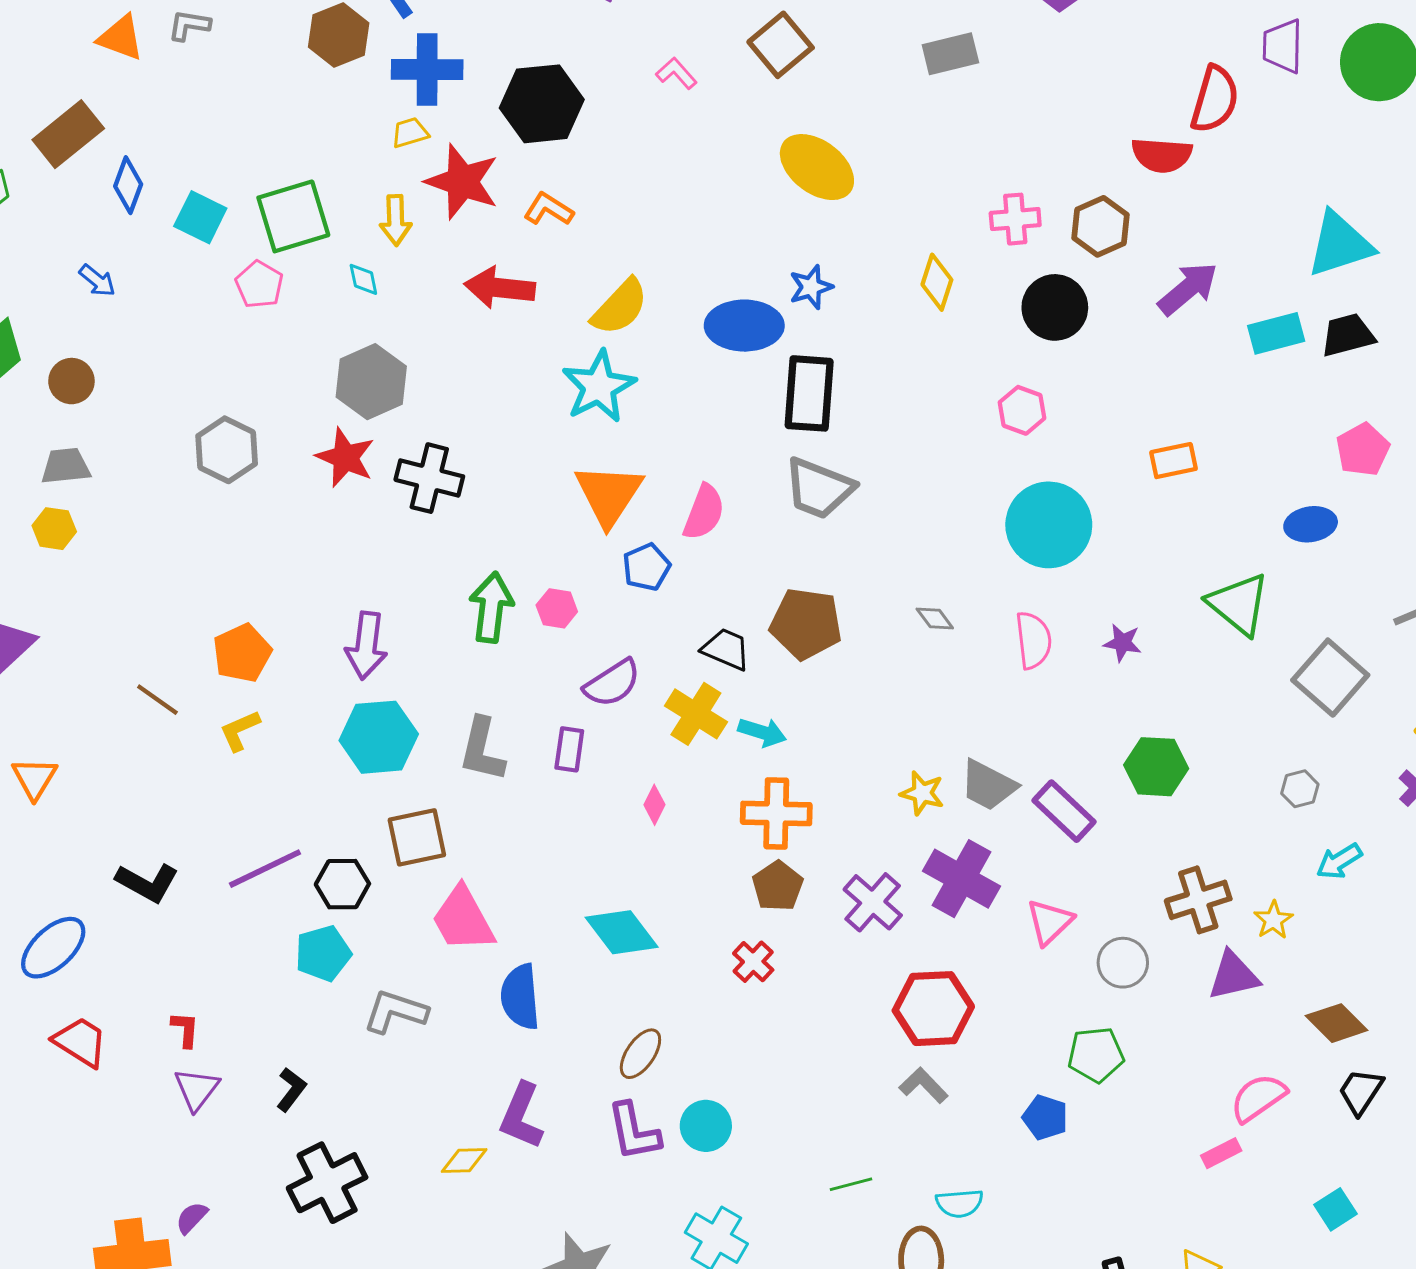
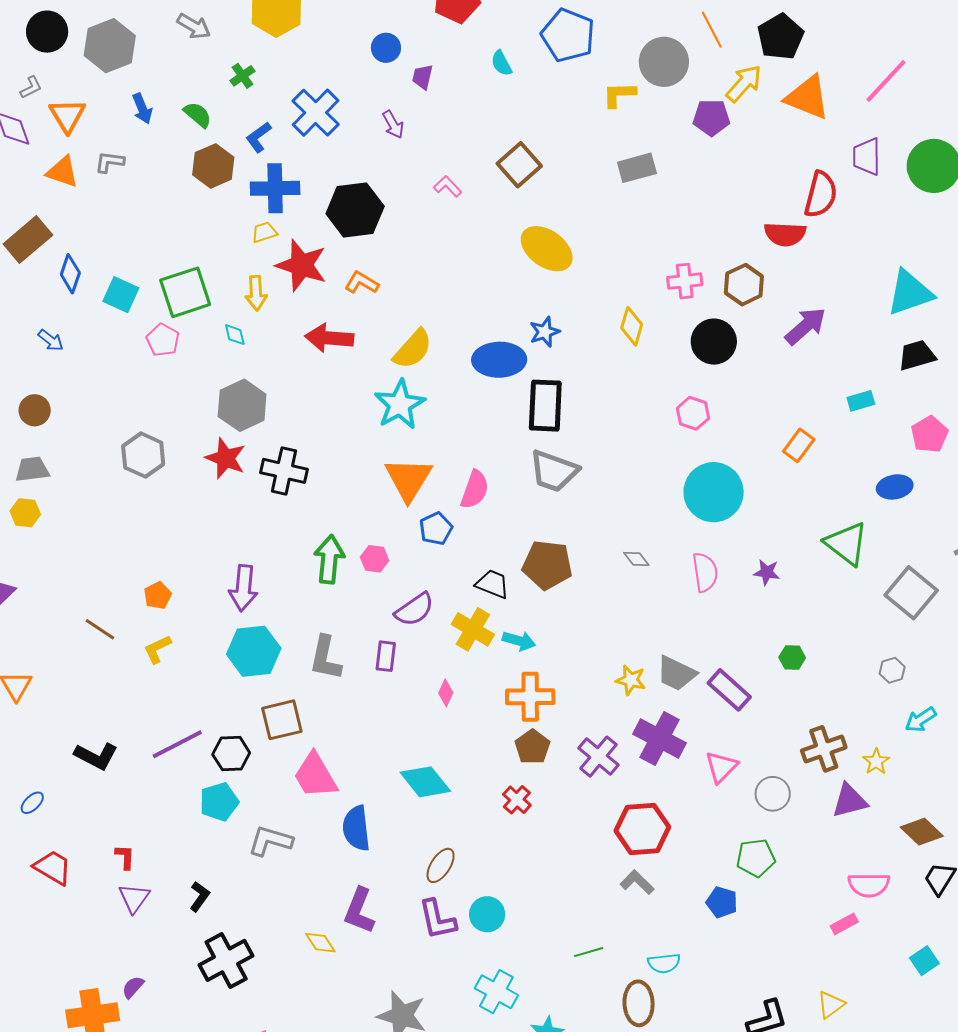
cyan rectangle: (1276, 333) -> (861, 401), moved, size x0.7
orange rectangle: (1173, 461) -> (799, 445), turned -40
orange pentagon: (242, 653) -> (158, 595), size x0.7
green hexagon: (1156, 767) -> (792, 658), size x0.6
blue ellipse: (53, 948) -> (32, 803), size x0.5
pink semicircle: (1258, 1098) -> (869, 885), turned -144
yellow diamond: (464, 1161) -> (320, 943), turned 60

